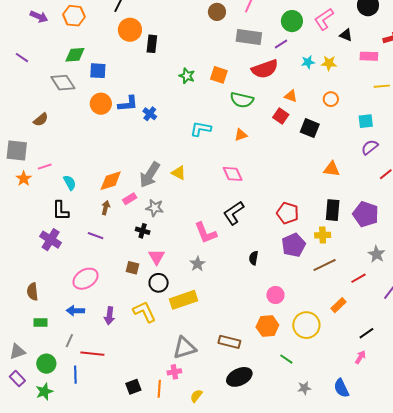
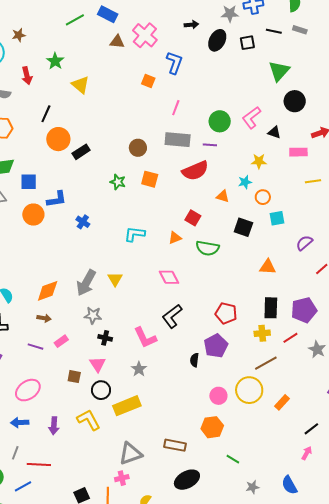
brown circle: (217, 12) -> (138, 148), moved
black rectangle: (152, 44) -> (81, 152), turned 54
purple line: (281, 44) -> (210, 145), turned 40
cyan star: (308, 62) -> (245, 182), moved
green semicircle: (242, 100) -> (207, 248), moved
blue L-shape: (128, 104) -> (57, 199), moved
red square: (281, 116) -> (193, 218), moved
cyan square: (366, 121) -> (277, 218), moved
yellow triangle: (179, 173) -> (115, 279), turned 35
pink rectangle: (130, 199) -> (61, 341), moved
brown arrow: (106, 208) -> (44, 318), turned 88
purple pentagon: (366, 214) -> (304, 310), turned -30
black cross: (143, 231) -> (105, 338), moved
purple pentagon: (294, 245) -> (216, 346), moved
red line: (359, 278) -> (290, 338), moved
yellow circle: (306, 325) -> (249, 390), moved
blue line: (75, 375) -> (23, 486), turned 66

